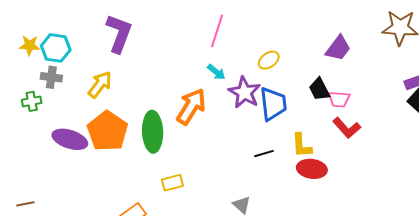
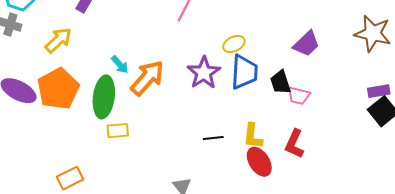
cyan arrow: (216, 72) -> (120, 65), moved
blue trapezoid: (273, 104) -> (244, 72), moved
red L-shape: (347, 128) -> (294, 144), moved, turned 56
red ellipse: (312, 169) -> (259, 162), turned 40
yellow rectangle: (172, 183) -> (118, 131), moved

